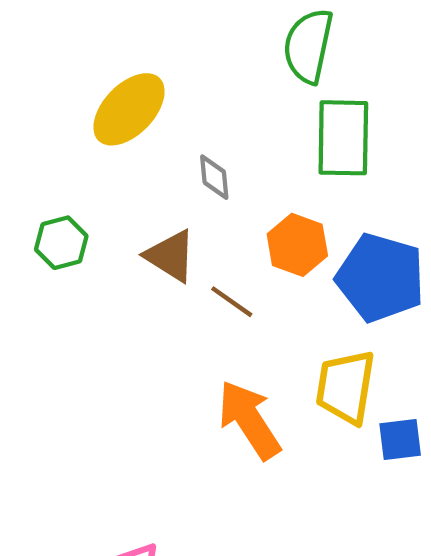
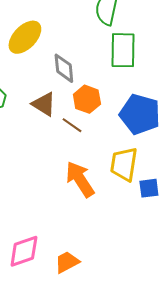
gray diamond: (214, 177) -> (64, 68), size x1.4
orange hexagon: (297, 245) -> (87, 99), moved

